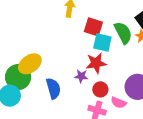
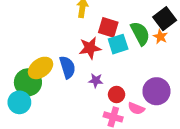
cyan square: (102, 42) -> (118, 44), turned -30
red star: (96, 63) -> (90, 48), moved
blue semicircle: (53, 88) -> (67, 67), moved

